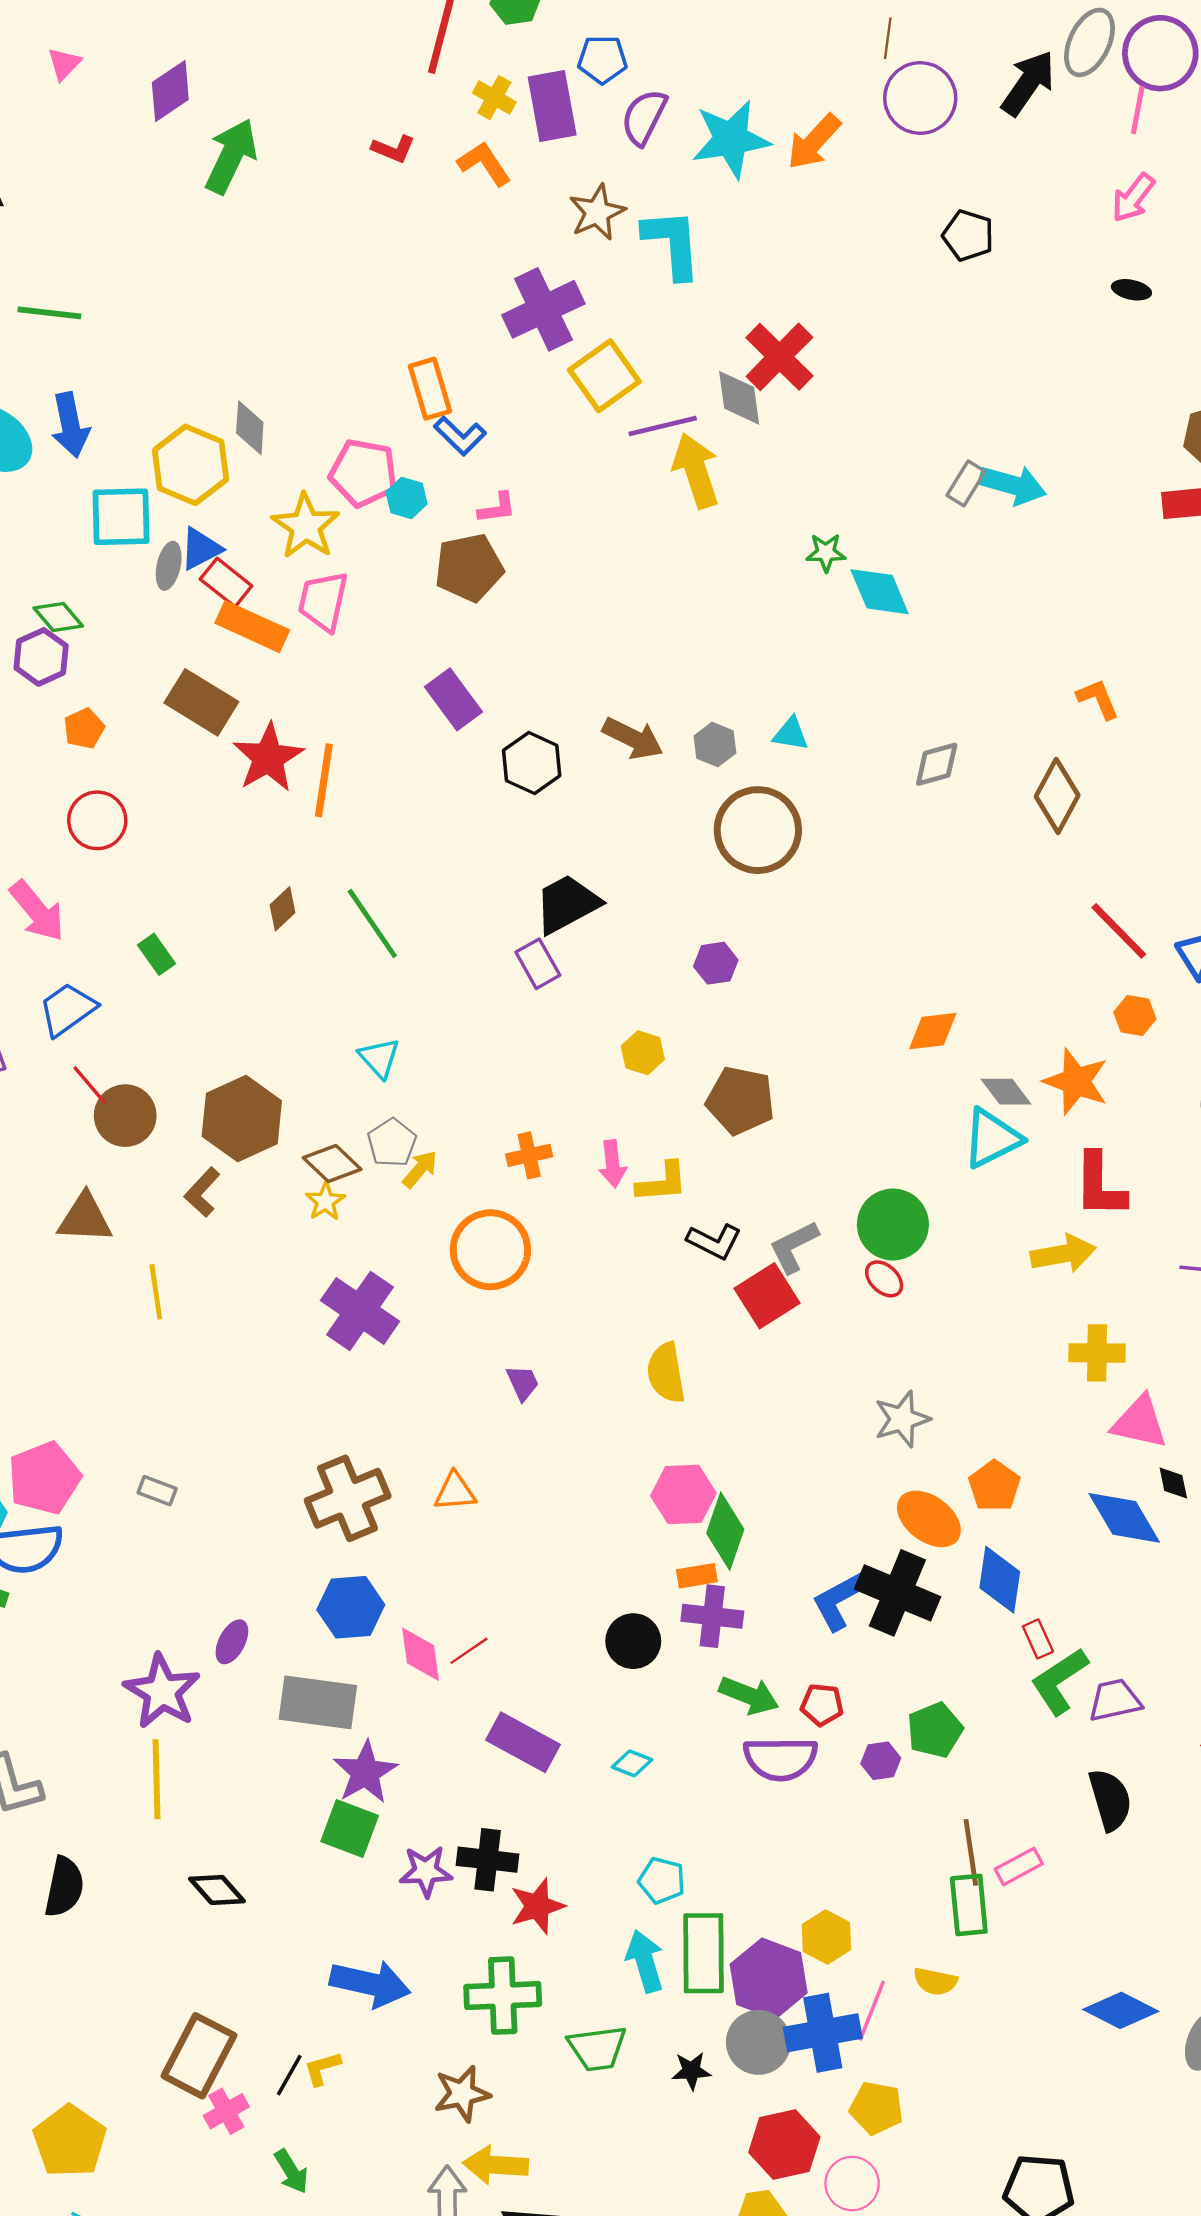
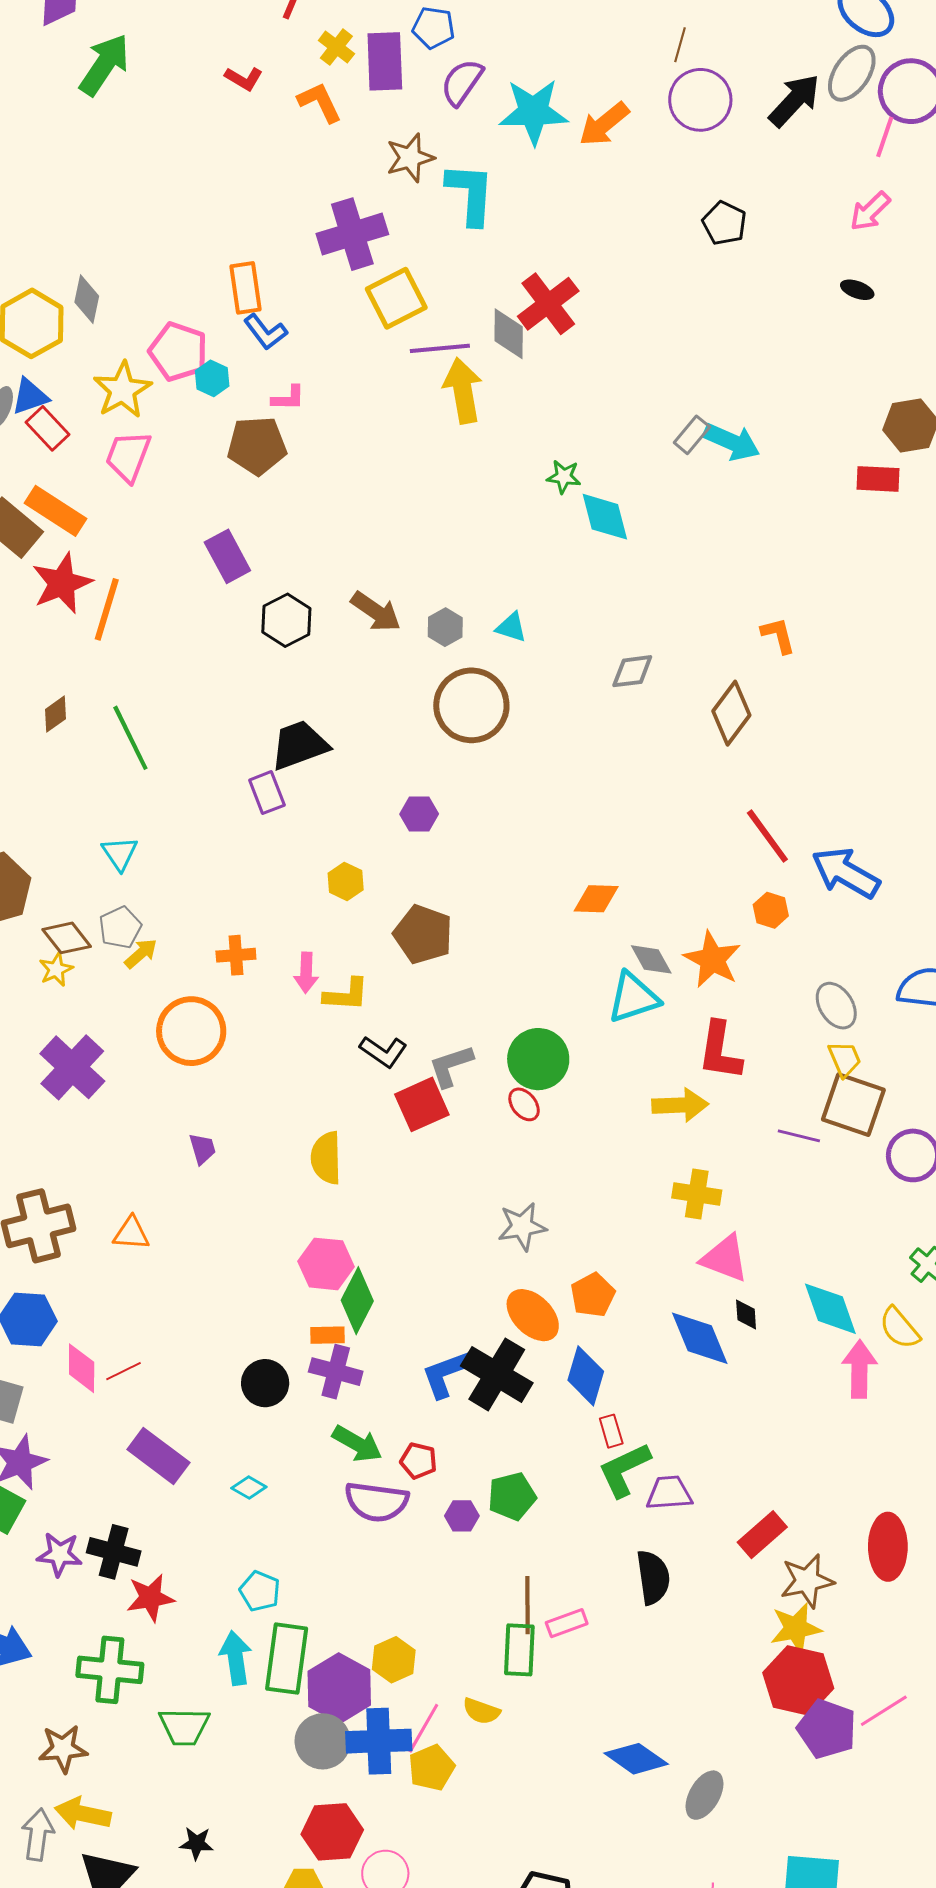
orange rectangle: (252, 627) -> (55, 511), moved
black star: (691, 2071) -> (197, 1843), moved
yellow pentagon: (876, 2108) -> (431, 1768), moved, turned 30

